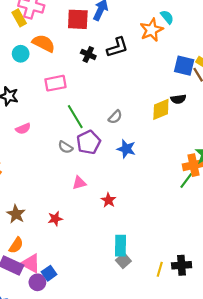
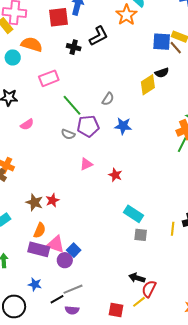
purple pentagon: (89, 142) -> (88, 126), turned 30
red star: (55, 219) -> (52, 200), moved
cyan rectangle: (121, 246) -> (134, 214), turned -48
gray square: (123, 261) -> (141, 235), moved, turned -32

